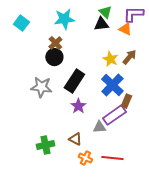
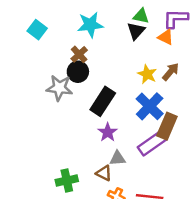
green triangle: (105, 12) -> (141, 16), turned -32
black triangle: (101, 24) -> (136, 31), turned -42
gray star: (41, 87) -> (59, 88), moved
brown rectangle: (126, 101) -> (167, 126), size x1.5
gray triangle: (99, 127) -> (117, 158), moved

